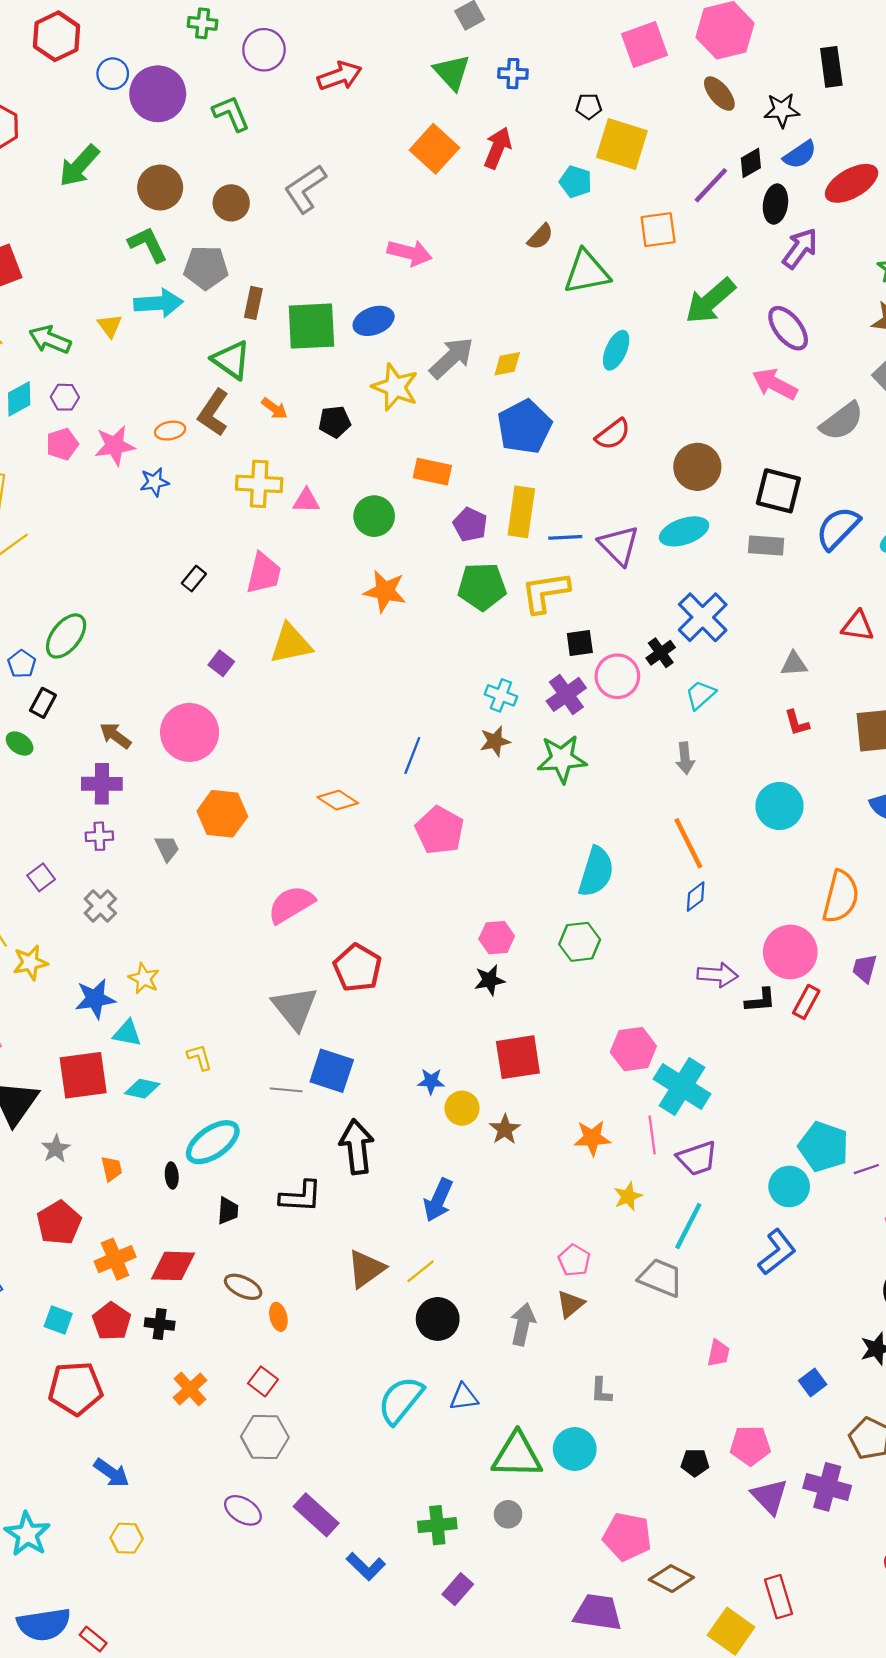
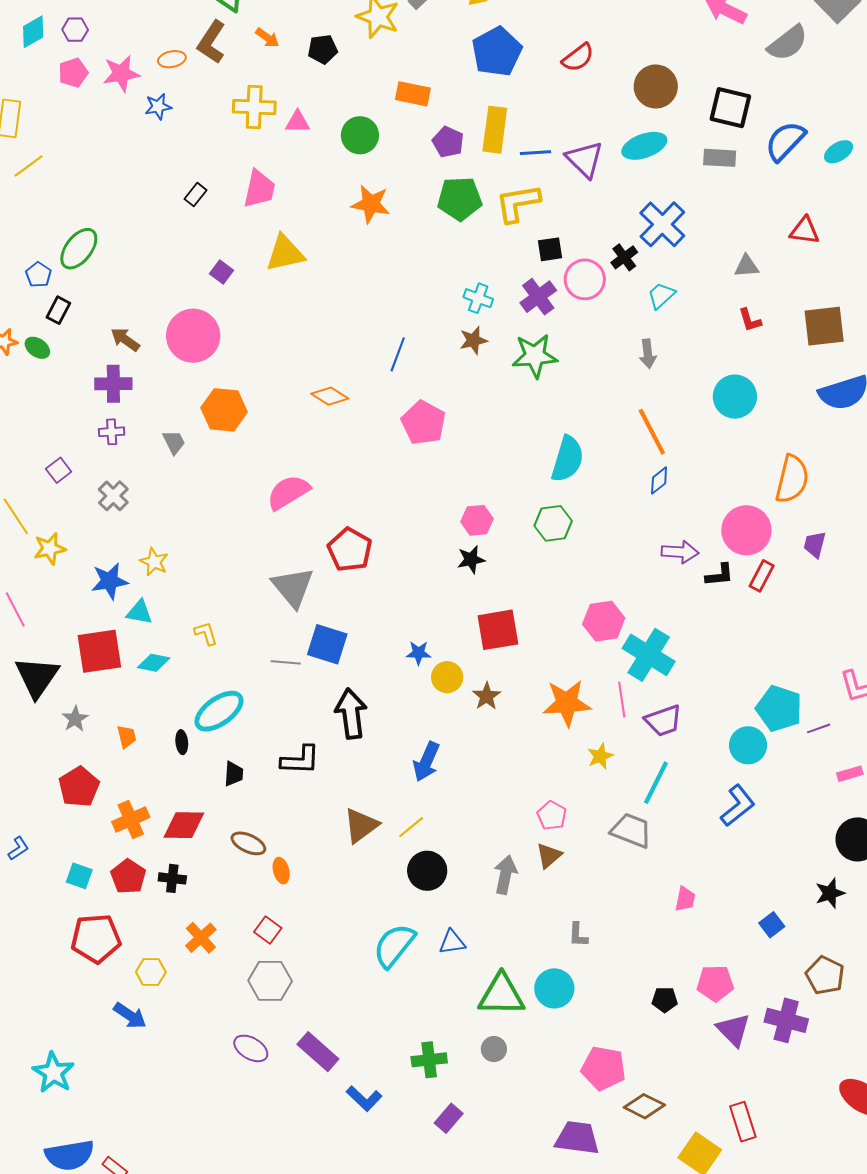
orange star: (592, 1138) -> (567, 703), size x1.4
yellow hexagon: (127, 1538) -> (151, 972), moved

